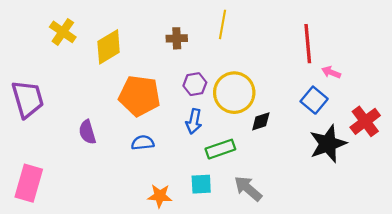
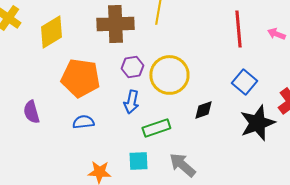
brown cross: (177, 38) -> (115, 24), size x1.8
pink arrow: (331, 72) -> (276, 34), moved
black diamond: (261, 121) -> (203, 110), moved

